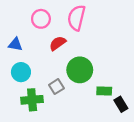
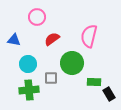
pink semicircle: (76, 18) -> (89, 36), moved
cyan circle: (21, 72) -> (28, 64), moved
gray square: (56, 87) -> (51, 78), turned 32

